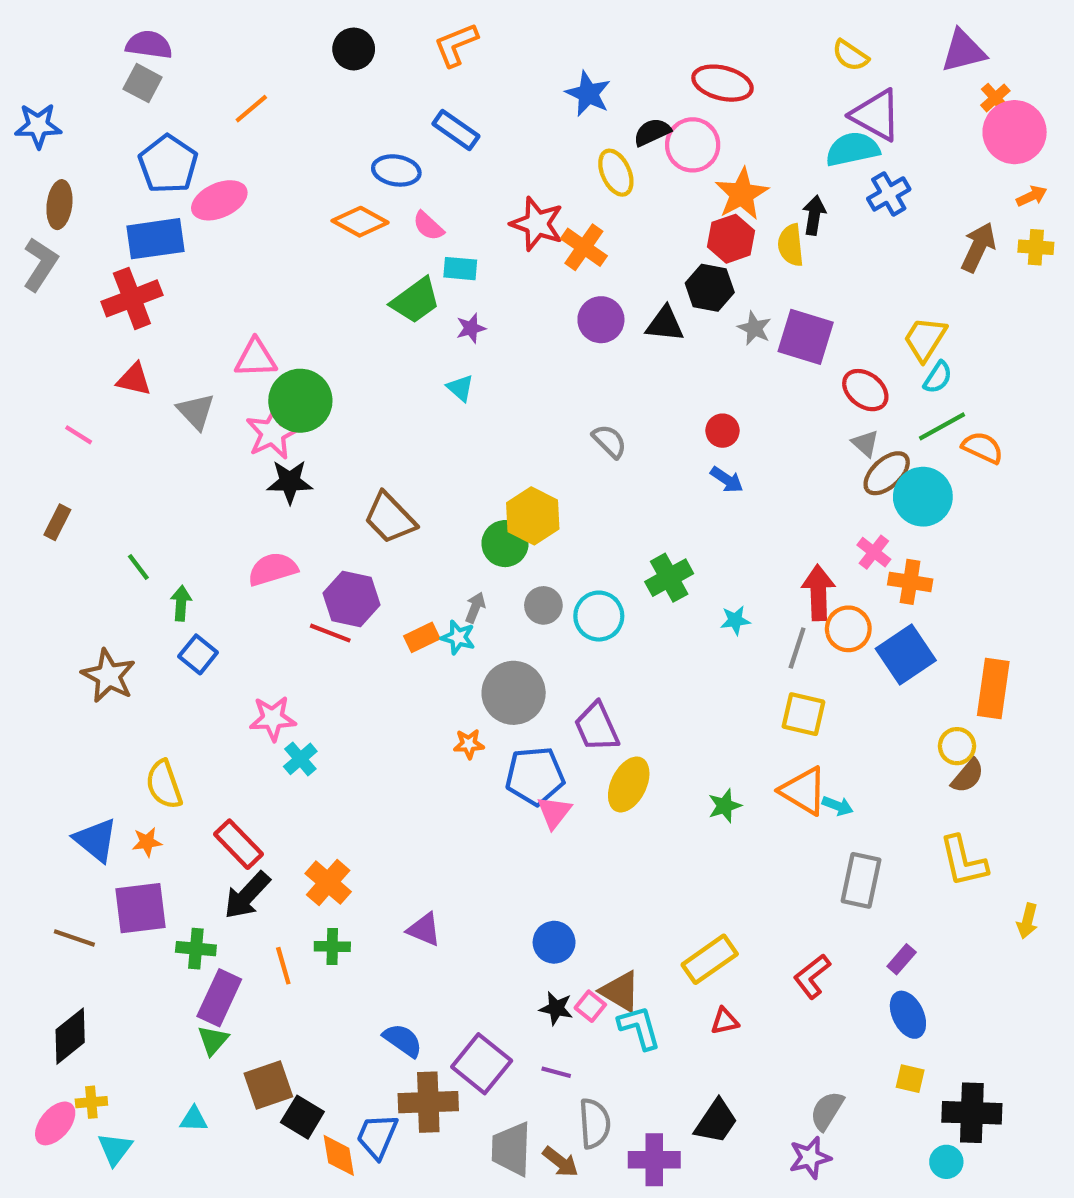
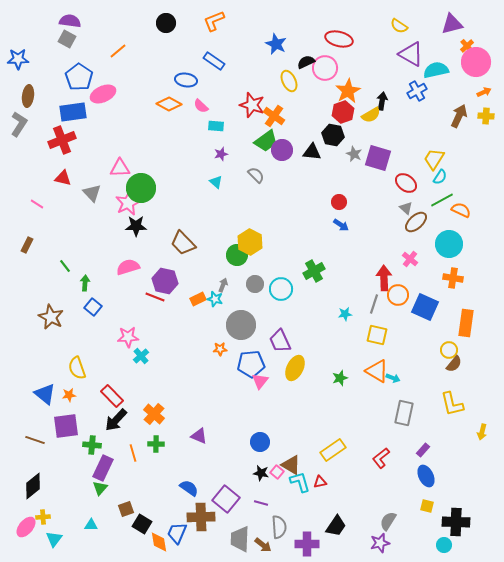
cyan semicircle: (853, 149) -> (436, 70), moved
yellow semicircle: (791, 245) -> (371, 115), turned -114
green trapezoid: (415, 301) -> (266, 141), moved
gray semicircle: (609, 441) -> (256, 175), moved
cyan circle: (923, 497) -> (449, 244), moved
orange cross: (910, 582) -> (453, 278), moved
cyan star: (735, 620) -> (345, 314), moved
blue square: (906, 654) -> (425, 307), turned -32
red triangle: (725, 1021) -> (320, 482), moved
brown square: (268, 1085) -> (126, 509), size x0.7

